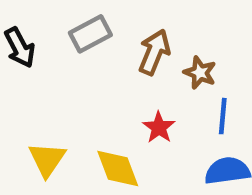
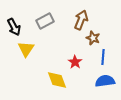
brown arrow: (154, 52) -> (81, 20), moved
yellow triangle: (47, 159) -> (26, 49), moved

